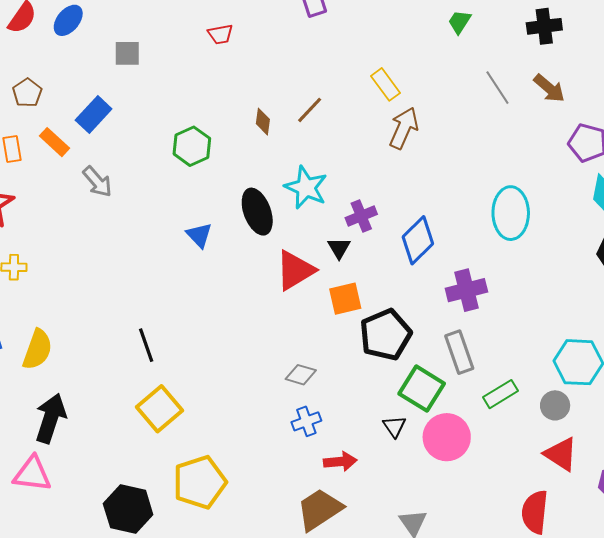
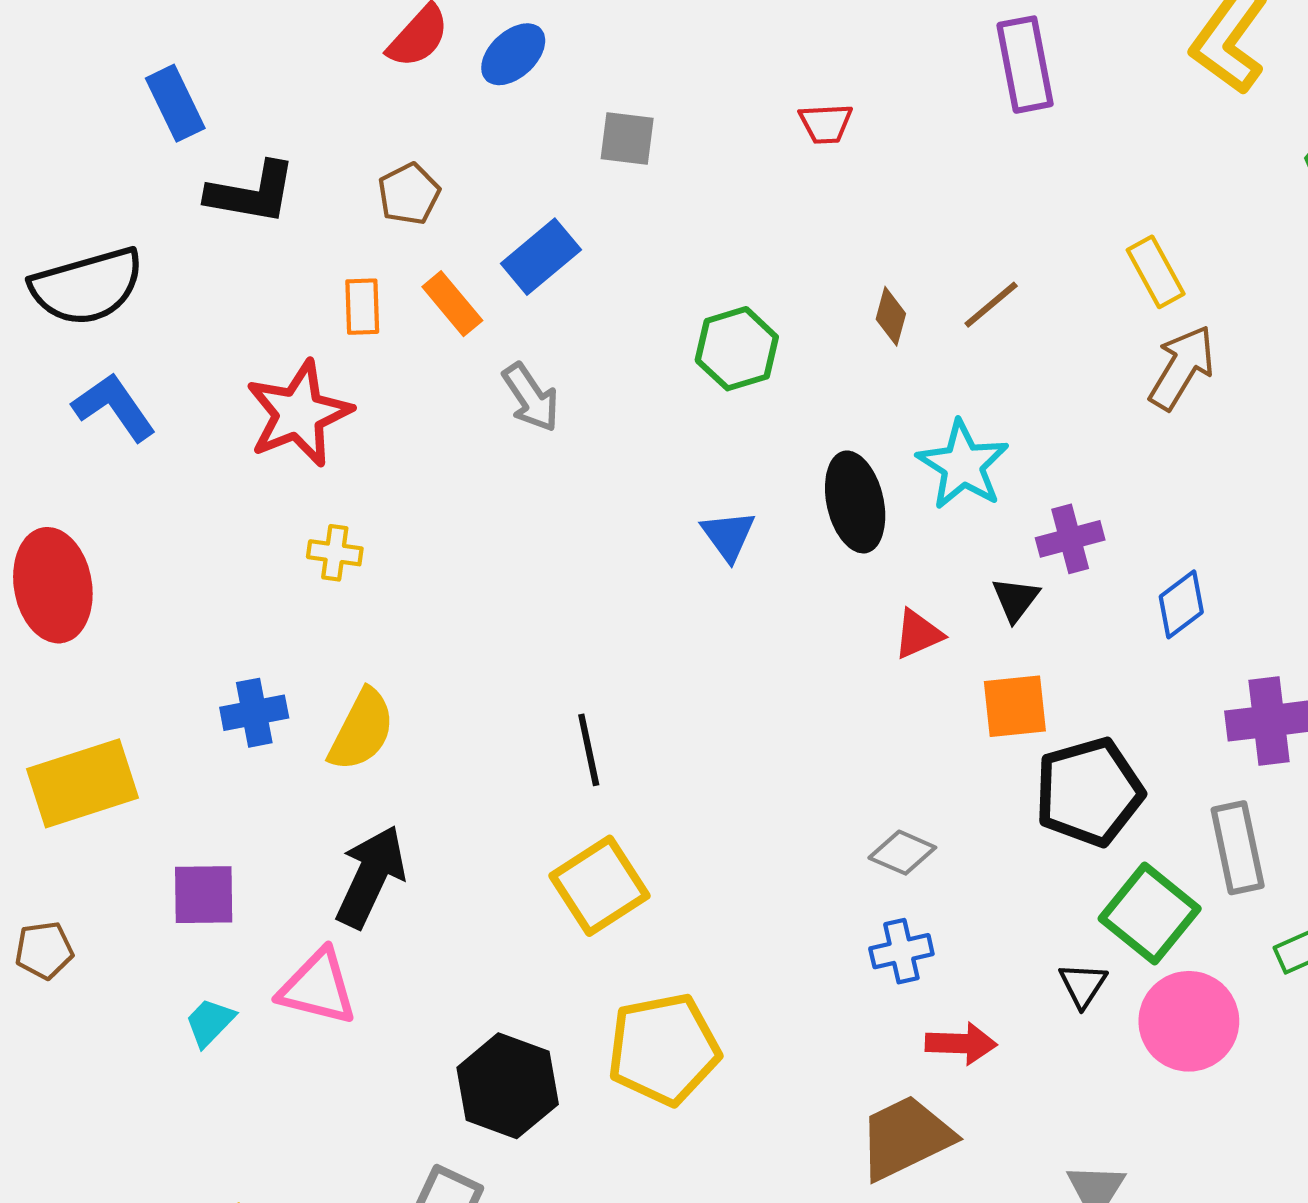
blue diamond: (418, 240) -> (1181, 604), size x0.7
red triangle: (295, 270) -> (918, 634), size x0.6

